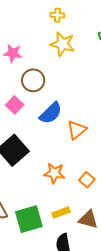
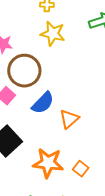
brown circle: (33, 80) -> (24, 71), size x1.4
orange star: (54, 173) -> (48, 163), size x1.4

